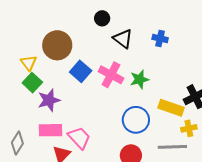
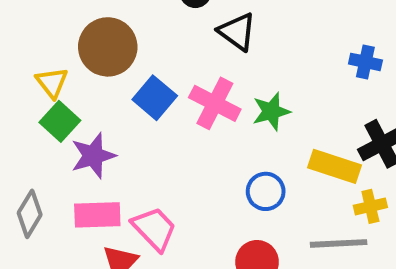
blue cross: (160, 38) -> (365, 62), moved
blue circle: (136, 120) -> (266, 191), size x0.7
gray diamond: (17, 143) -> (30, 214), moved

